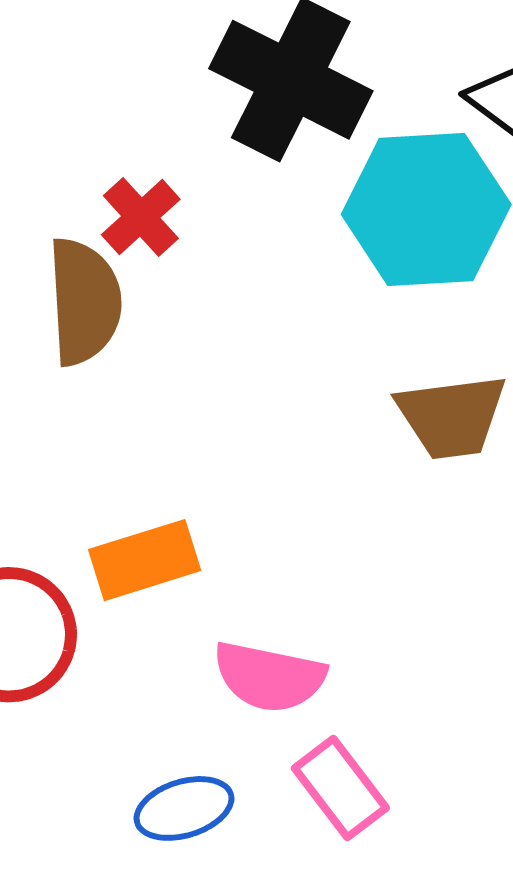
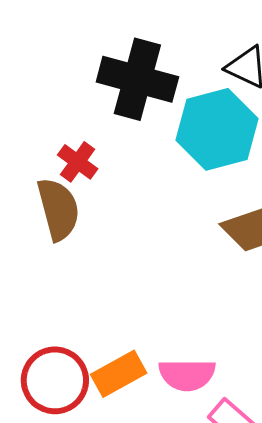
orange rectangle: (145, 560) -> (119, 374), moved

